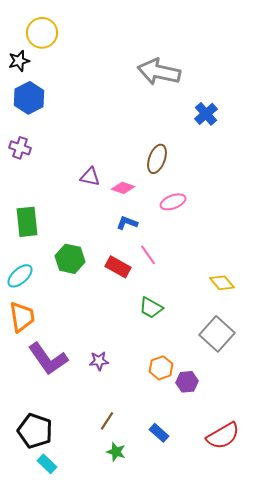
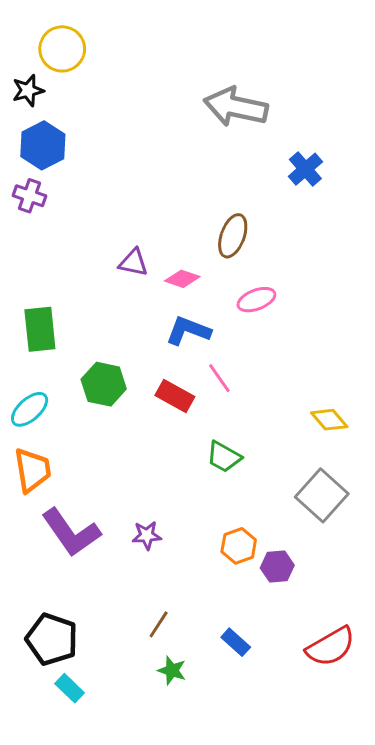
purple cross: (20, 148) -> (30, 196), moved
blue L-shape: (127, 223) -> (188, 331), size x1.4

